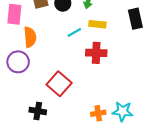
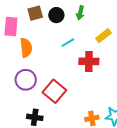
yellow rectangle: (97, 24) -> (104, 36), moved, turned -42
purple circle: (18, 62) -> (26, 80), moved

